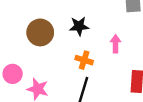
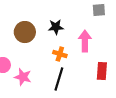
pink arrow: (116, 44) -> (85, 41), size x1.5

